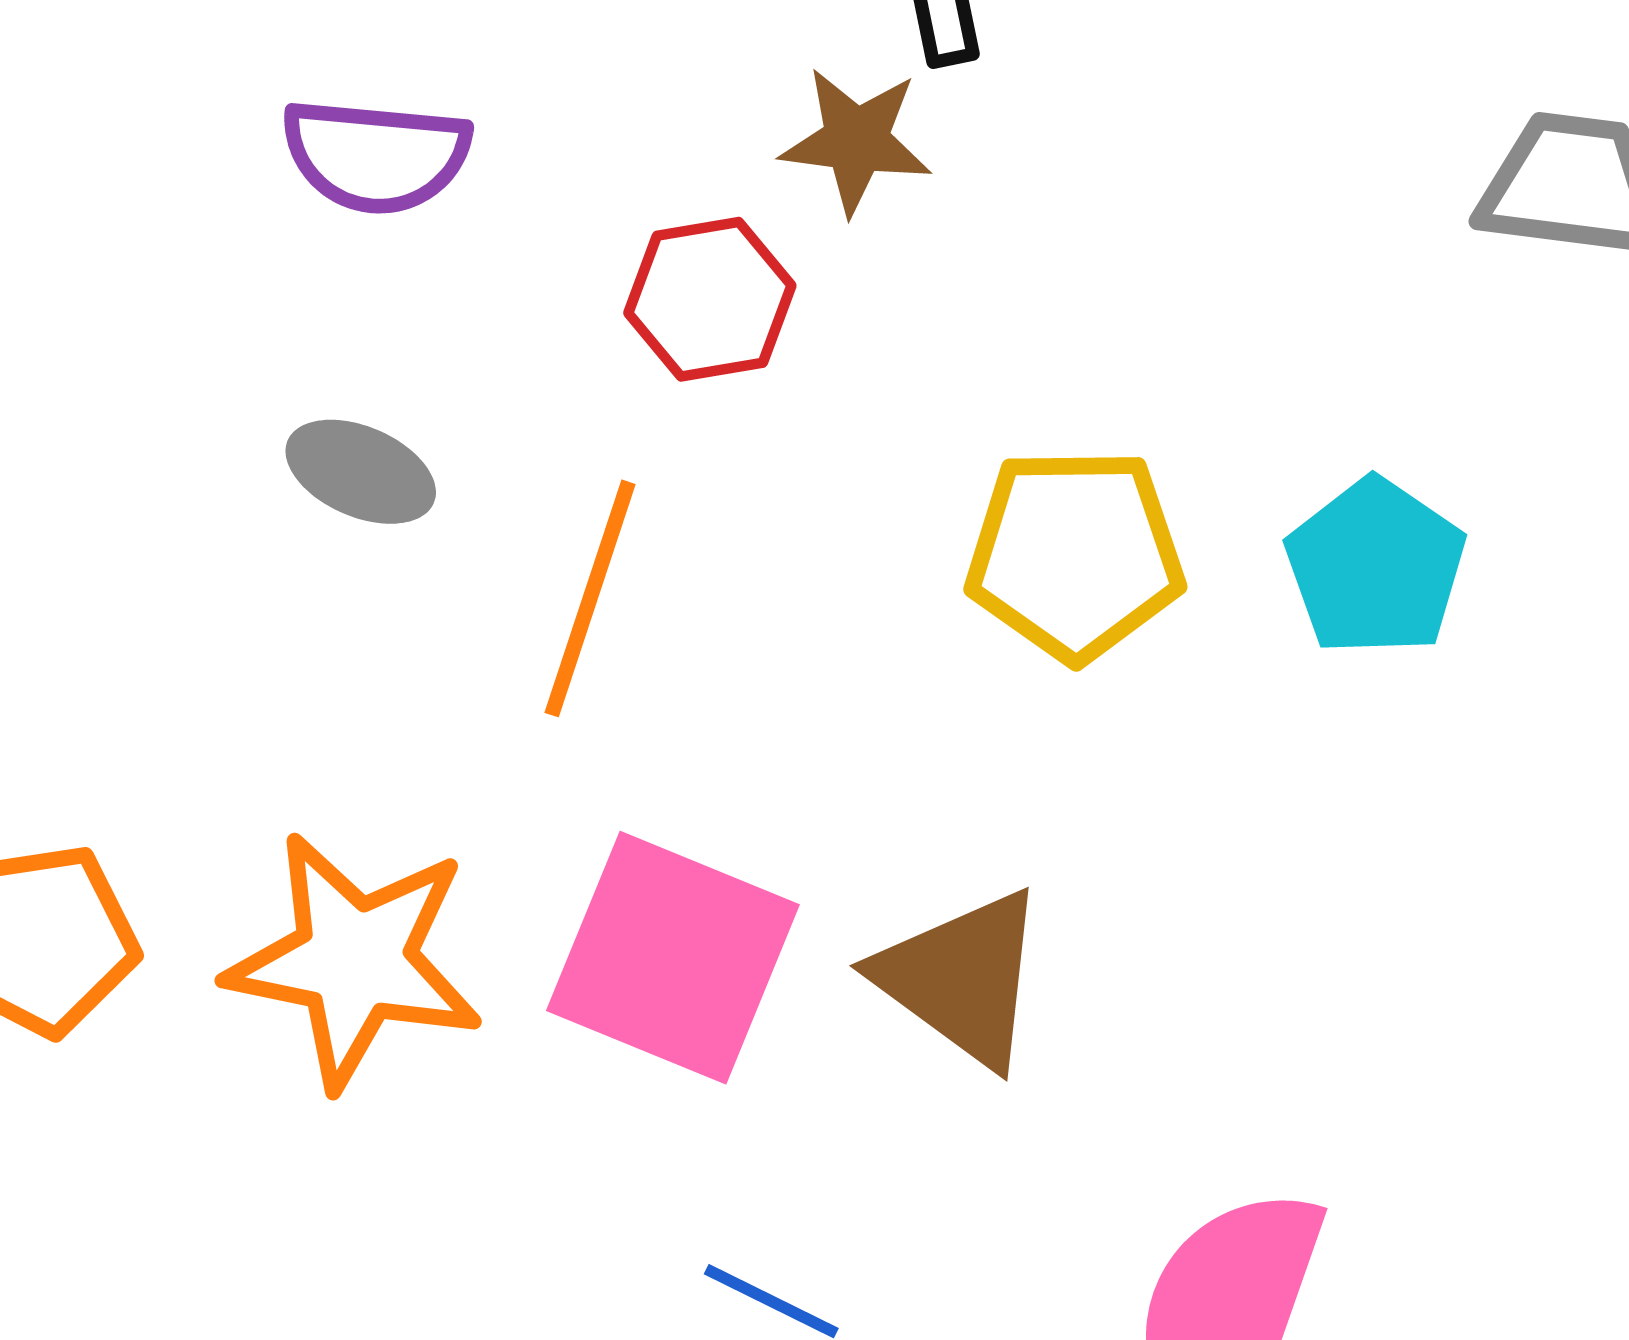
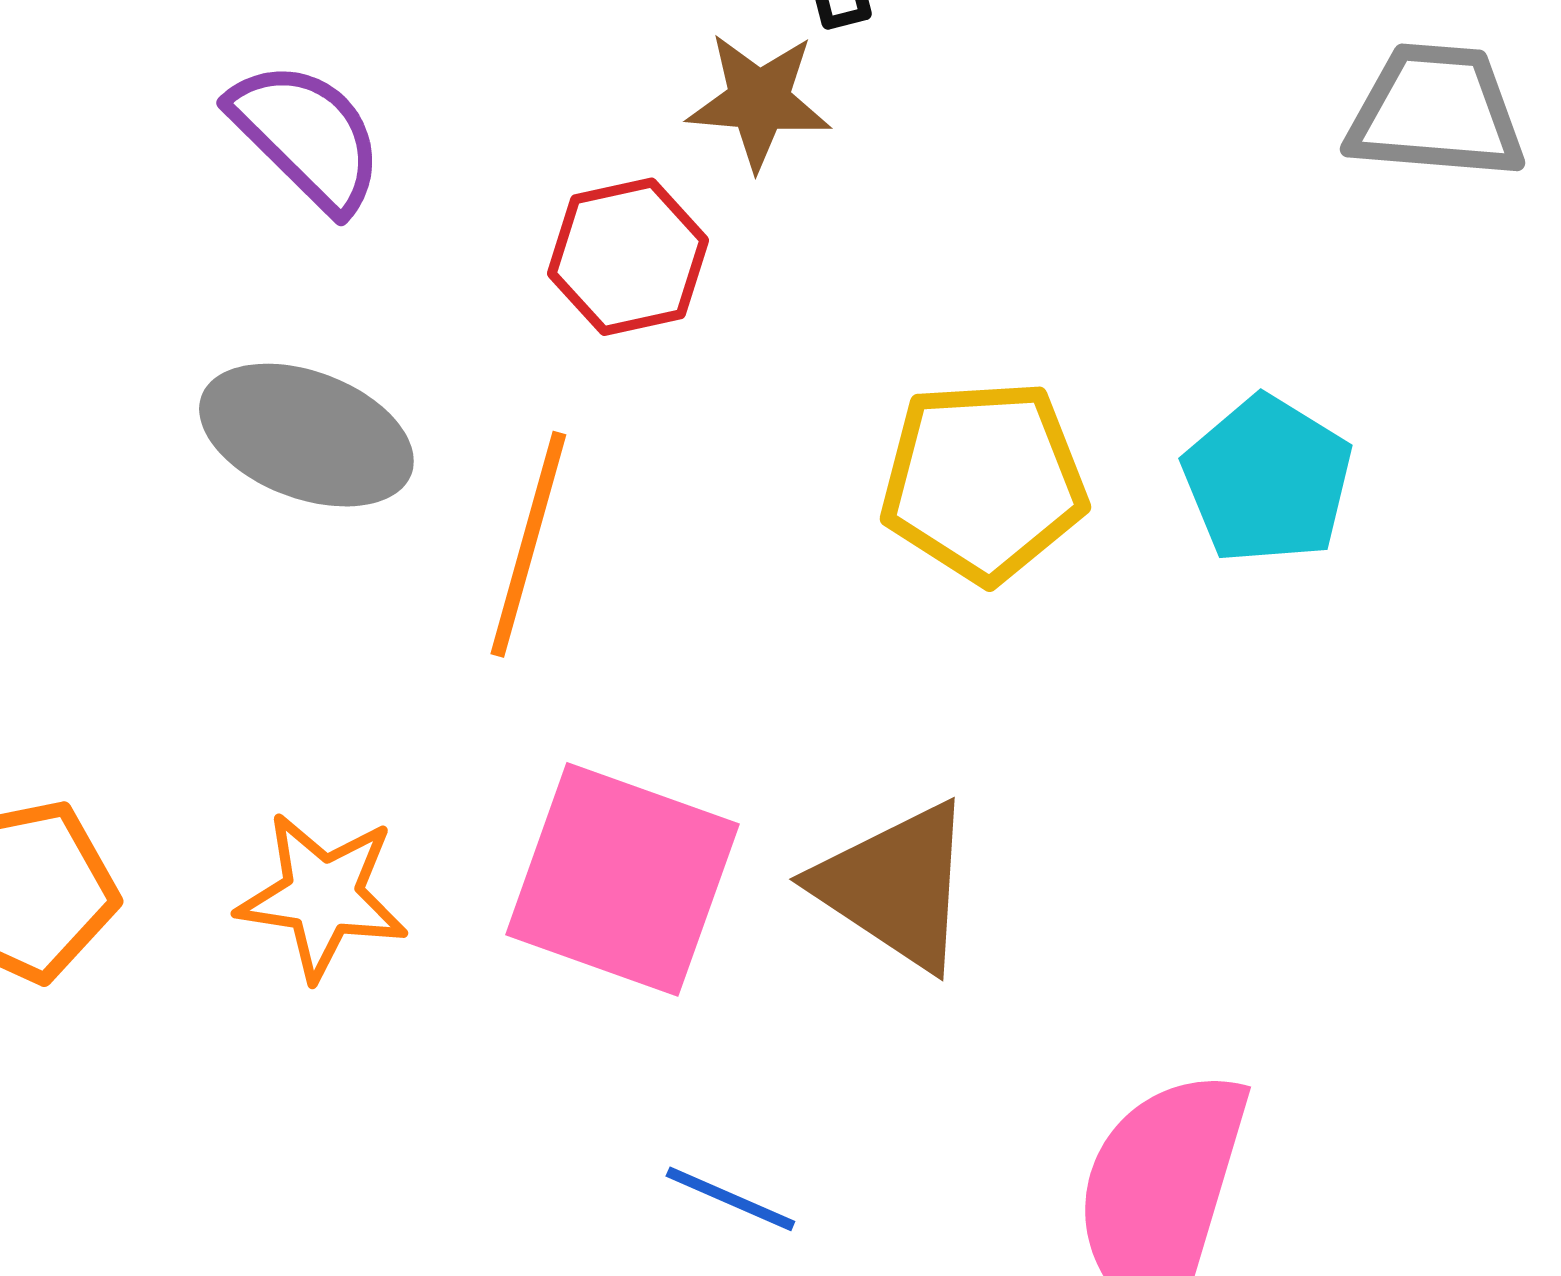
purple semicircle: (376, 155) -> (307, 136), turned -138
gray ellipse: (361, 472) -> (306, 435), size x1.5
orange star: (355, 960) -> (323, 896), size x0.7

